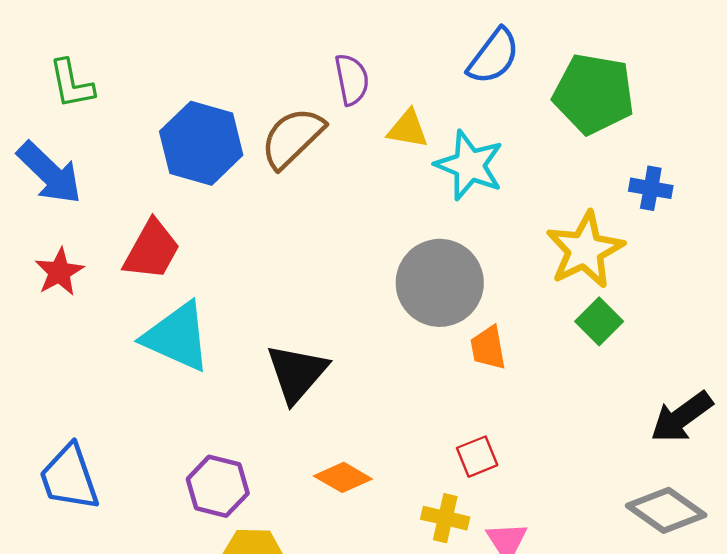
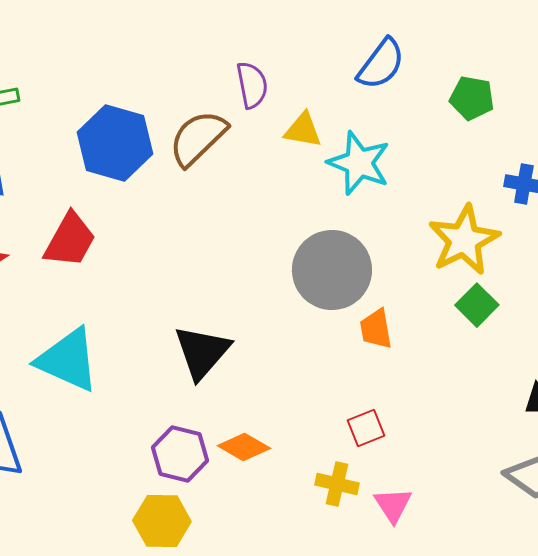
green pentagon: (594, 94) -> (472, 98), size x0.6
cyan triangle: (177, 337) -> (68, 360), moved
purple hexagon: (218, 486) -> (180, 454), moved

